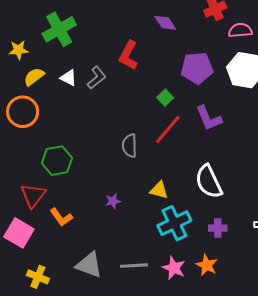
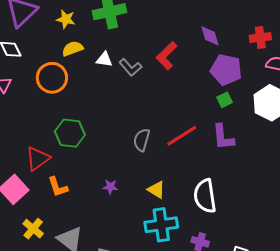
purple pentagon: (197, 68) -> (226, 70), moved
white triangle: (68, 78) -> (104, 59), turned -36
gray L-shape: (97, 78) -> (130, 67), turned 70
green square: (165, 98) -> (225, 100), moved
yellow cross: (38, 277) -> (33, 229), moved

